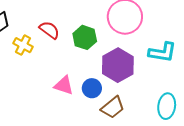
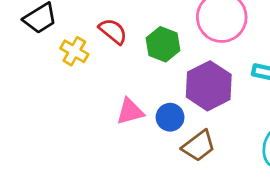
pink triangle: (64, 85) -> (130, 111), turned -35

